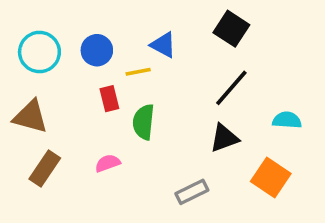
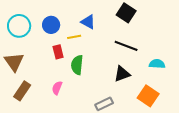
black line: (231, 88) -> (126, 46), turned 70
brown triangle: (30, 117) -> (14, 62), turned 40
pink semicircle: (108, 163) -> (57, 88), turned -48

